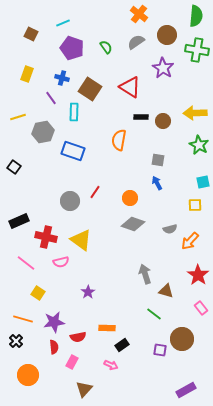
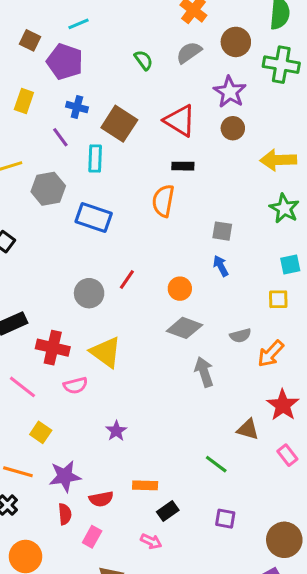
purple pentagon: (72, 48) -> (65, 62), moved
black rectangle: (141, 117) -> (183, 166), moved
brown circle: (163, 121) -> (233, 128), moved
gray arrow: (145, 274) -> (204, 372), moved
brown triangle: (166, 291) -> (248, 429), moved
brown circle: (182, 339) -> (284, 540), moved

